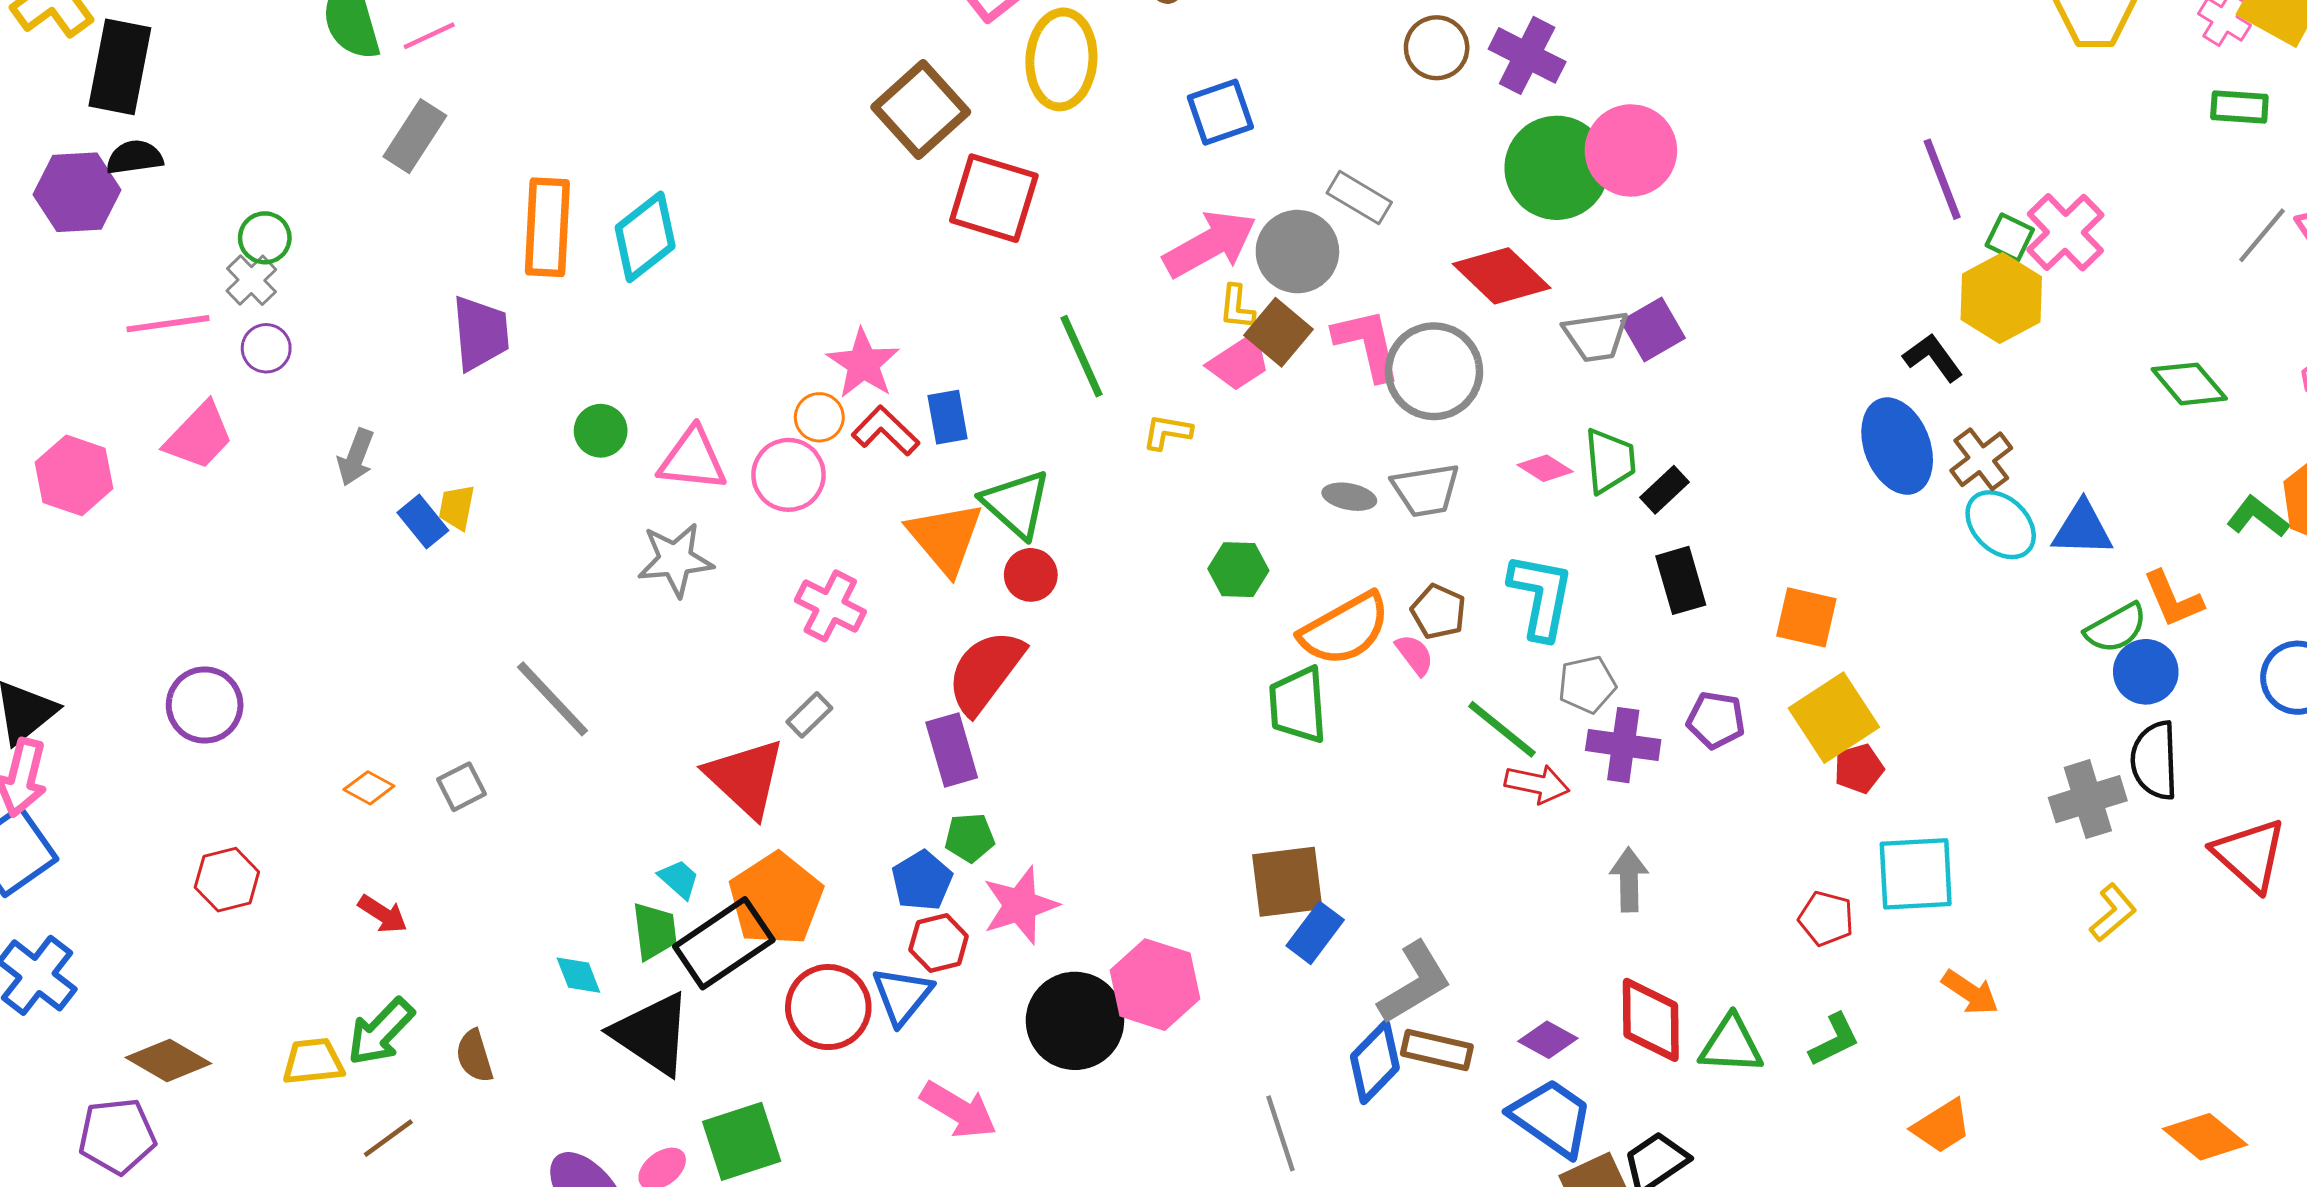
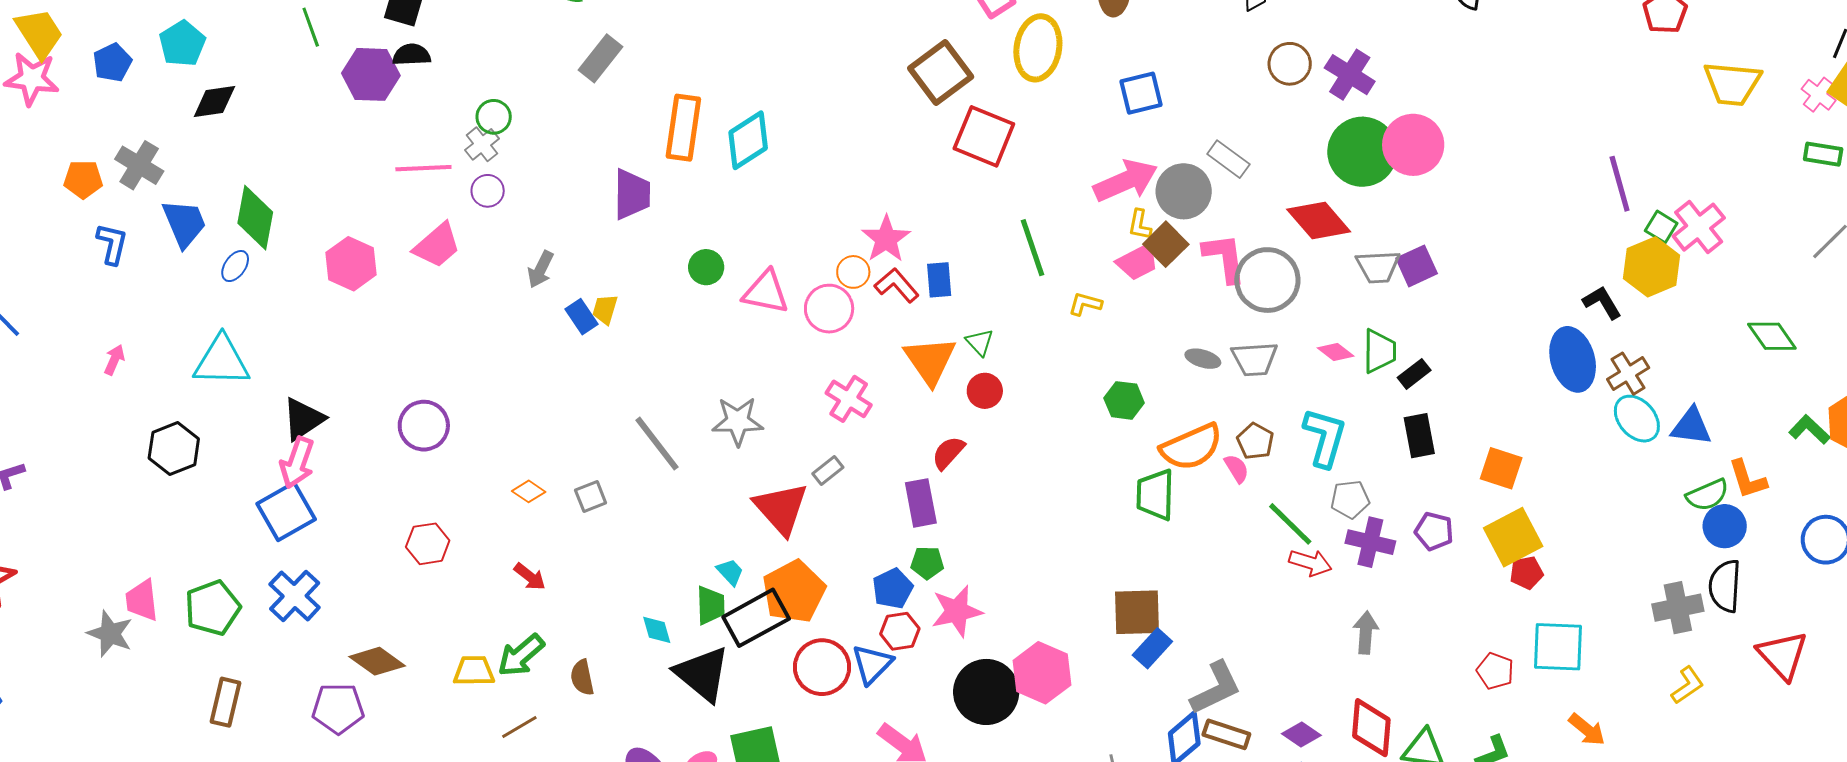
green triangle: (1016, 504) -> (980, 342), size x0.6
gray star: (675, 560) -> (738, 421), moved
red semicircle: (985, 672) -> (948, 453), size x0.6

